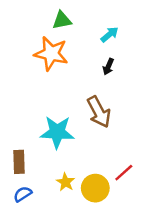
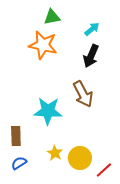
black arrow: (108, 67) -> (91, 56), size x1.6
red line: (124, 173) -> (104, 170), moved

